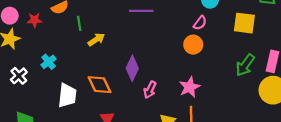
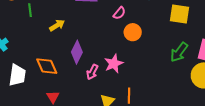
pink semicircle: (200, 23) -> (119, 13), moved
yellow arrow: (96, 40) -> (57, 25), moved
pink star: (190, 87) -> (114, 64), moved

